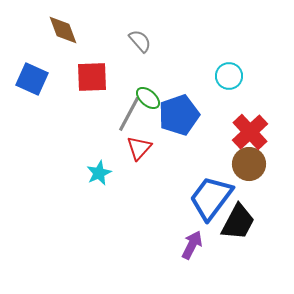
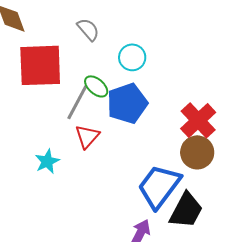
cyan circle: (229, 76) -> (132, 57), moved
red square: (92, 77) -> (40, 65), size x1.4

